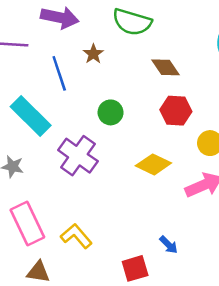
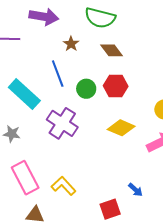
brown diamond: (165, 67) -> (112, 50), moved
blue line: (59, 73) -> (58, 74), moved
red hexagon: (176, 111) -> (116, 86), moved

